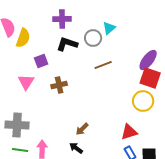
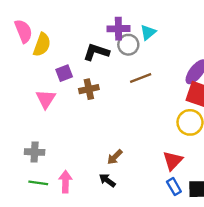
purple cross: (62, 19) -> (118, 29), moved
brown cross: (59, 85) -> (89, 89), moved
gray cross: (17, 125) -> (35, 152), size x0.7
red triangle: (129, 132) -> (173, 161), turned -30

